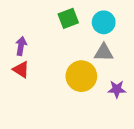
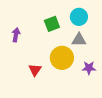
green square: (68, 18) -> (52, 24), moved
red triangle: (21, 70) -> (35, 70), moved, turned 32

